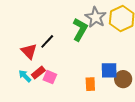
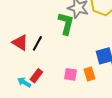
red triangle: (29, 51) -> (20, 43), moved
pink square: (50, 77) -> (71, 74), moved

